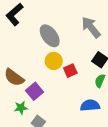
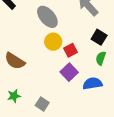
purple square: (35, 91) -> (69, 72), moved
green star: (21, 108) -> (14, 96), moved

